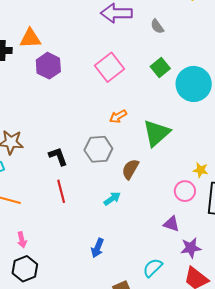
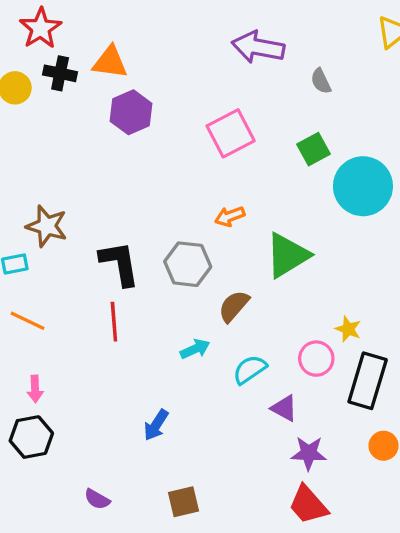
black L-shape: (58, 156) -> (120, 263), size x1.4
cyan semicircle: (153, 268) -> (250, 370), moved

